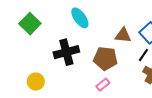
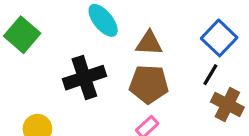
brown triangle: (123, 35) -> (149, 43), moved

